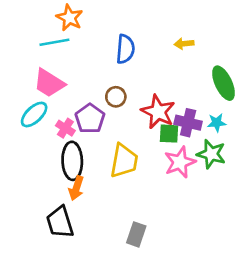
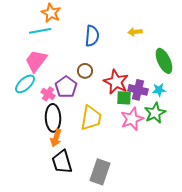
pink trapezoid: (49, 83) -> (36, 61), turned 95
green star: (211, 154) -> (155, 113), turned 30
black trapezoid: (60, 222) -> (62, 162), moved
gray rectangle: (136, 234) -> (100, 172), size x1.4

